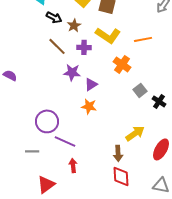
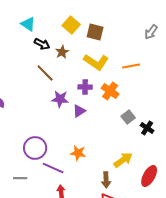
purple cross: (84, 47) -> (85, 87), moved
orange star: (89, 106) -> (78, 153), moved

